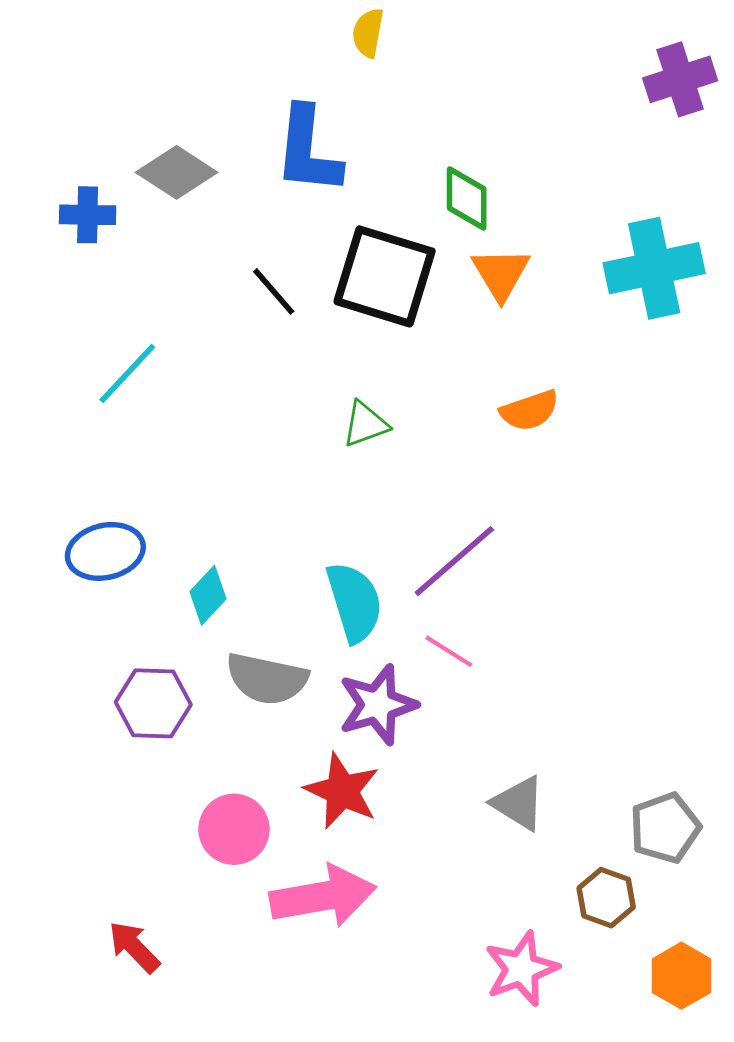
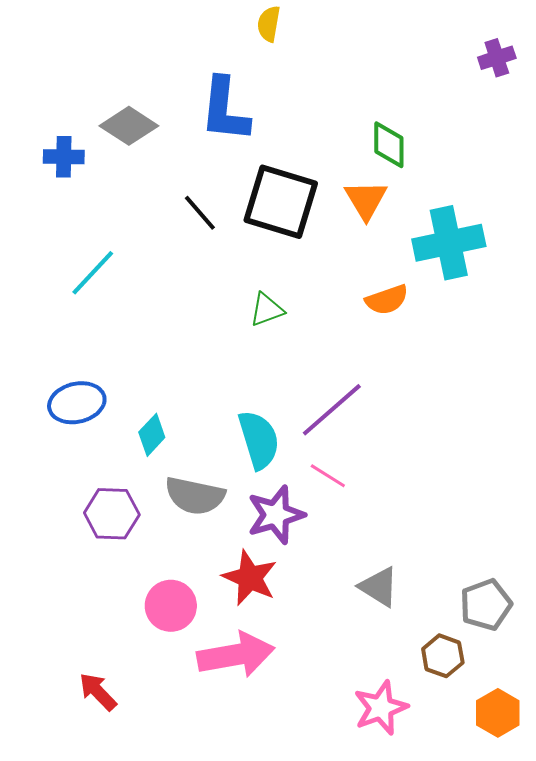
purple cross: (680, 79) -> (497, 58), size x0.7
green diamond: (467, 198) -> (389, 145), moved
cyan cross: (654, 268) -> (449, 243), moved

